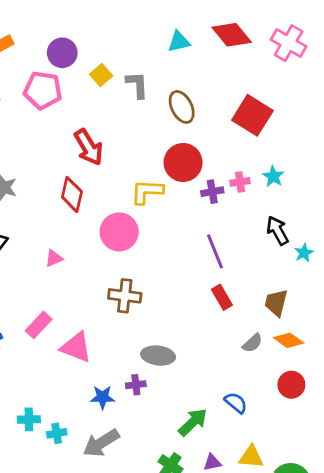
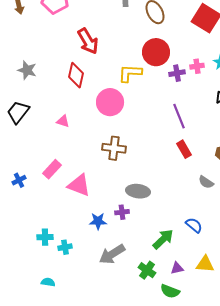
pink triangle: (54, 258) -> (63, 121), turned 40
gray semicircle: (252, 343) -> (206, 182), turned 77
gray arrow: (101, 443) -> (112, 254), moved

